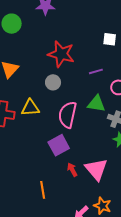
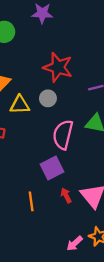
yellow triangle: (30, 108) -> (20, 105), moved
orange line: (43, 190) -> (31, 201), moved

